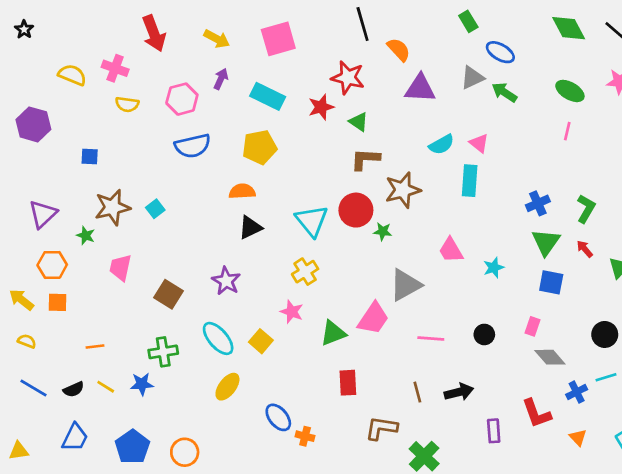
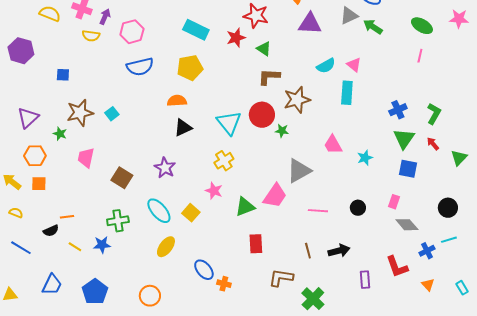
purple arrow: (221, 79) -> (105, 17), moved
black semicircle: (74, 389) -> (51, 231), moved
orange circle: (185, 452) -> (150, 296), moved

